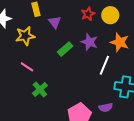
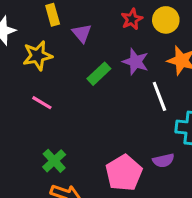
white line: (104, 65) -> (159, 96), turned -42
green cross: (40, 89) -> (54, 161), moved

